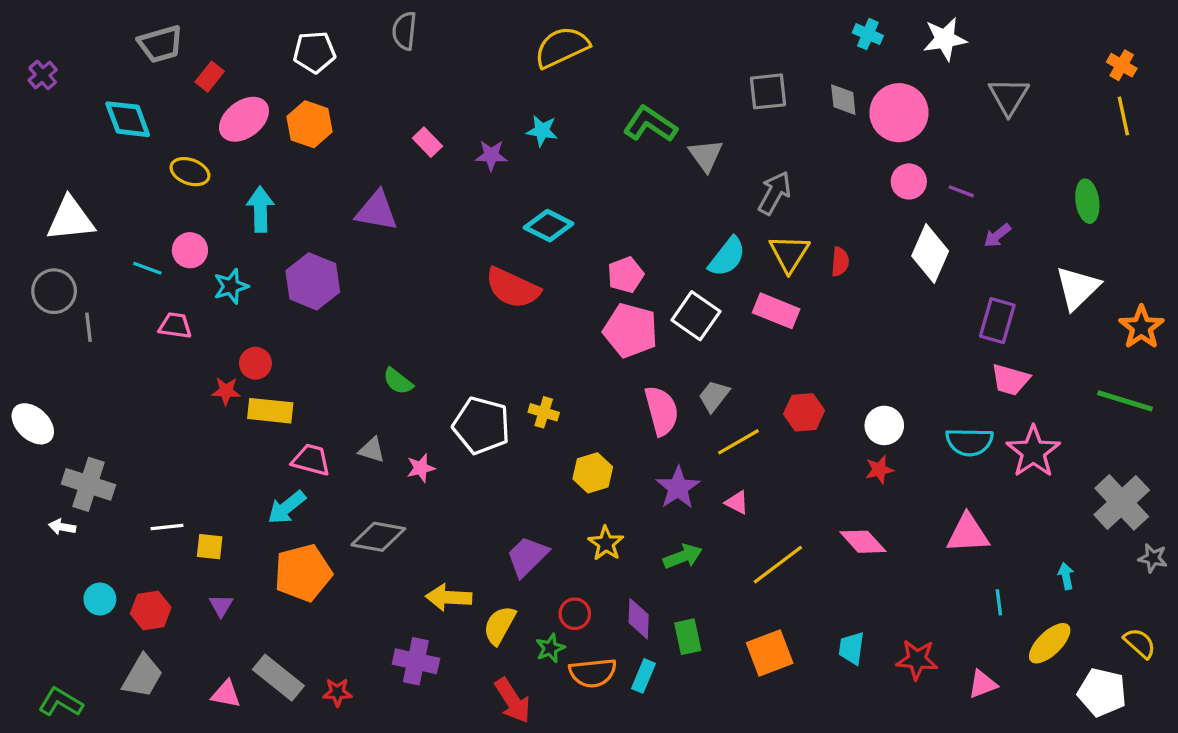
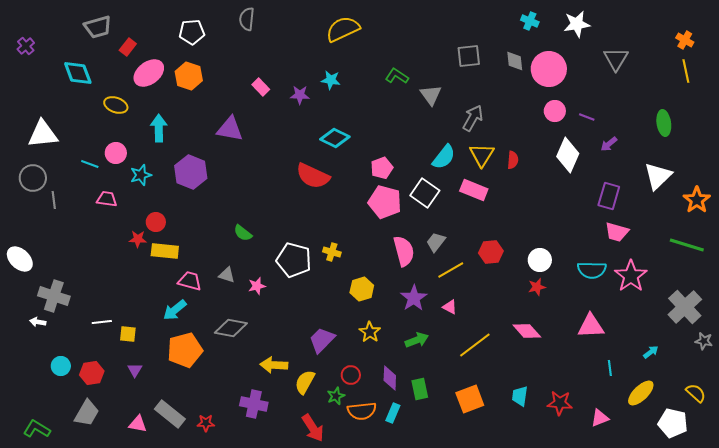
green L-shape: (650, 124) -> (397, 76), size x0.7
cyan arrow: (1066, 576) -> (651, 352), turned 63

